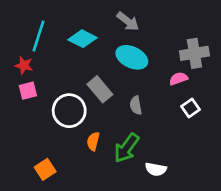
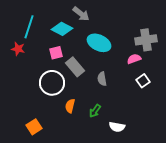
gray arrow: (128, 21) -> (81, 14), moved
pink square: (28, 91) -> (56, 53), moved
green arrow: (126, 148) -> (95, 111), size x0.6

